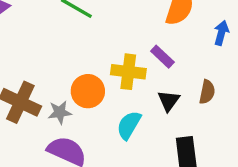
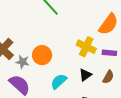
purple rectangle: (162, 57) -> (109, 53), moved, turned -56
yellow cross: (128, 72) -> (86, 47), moved

